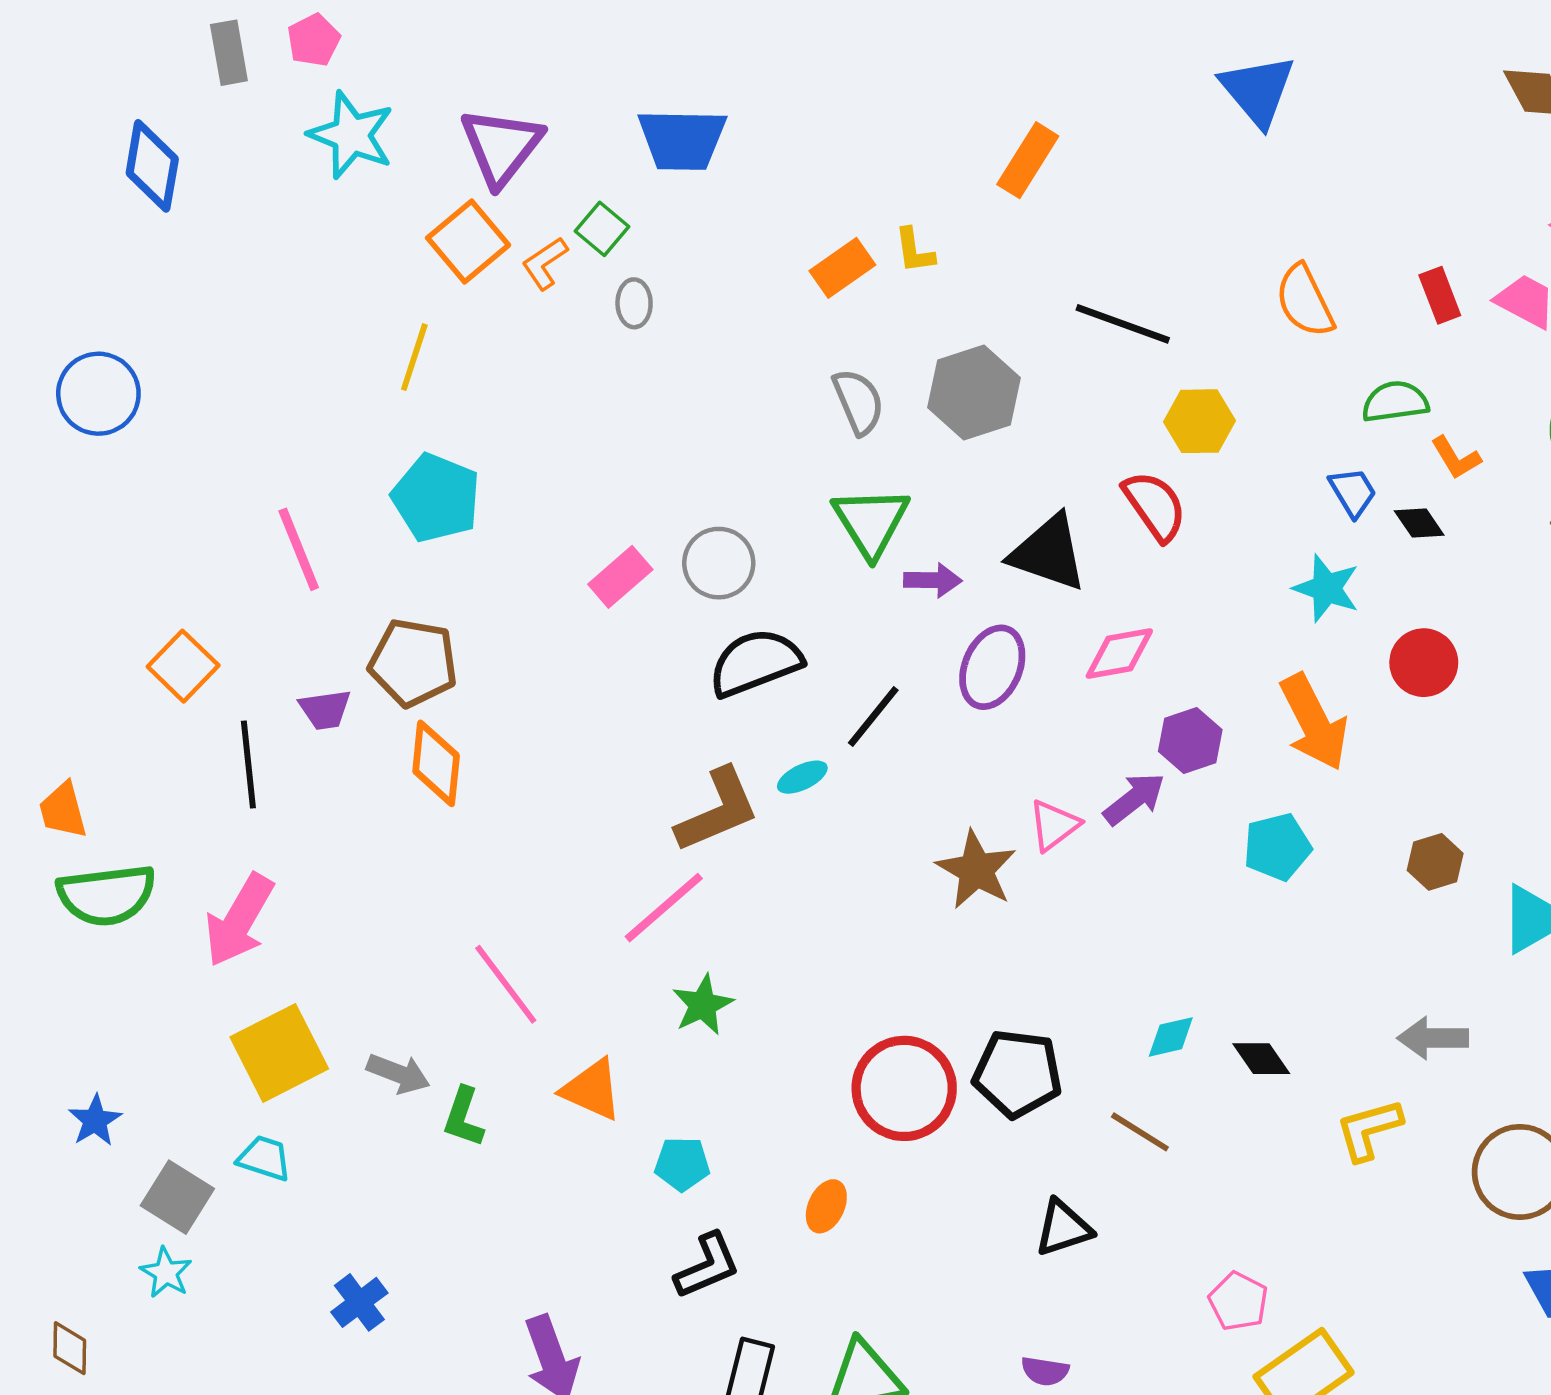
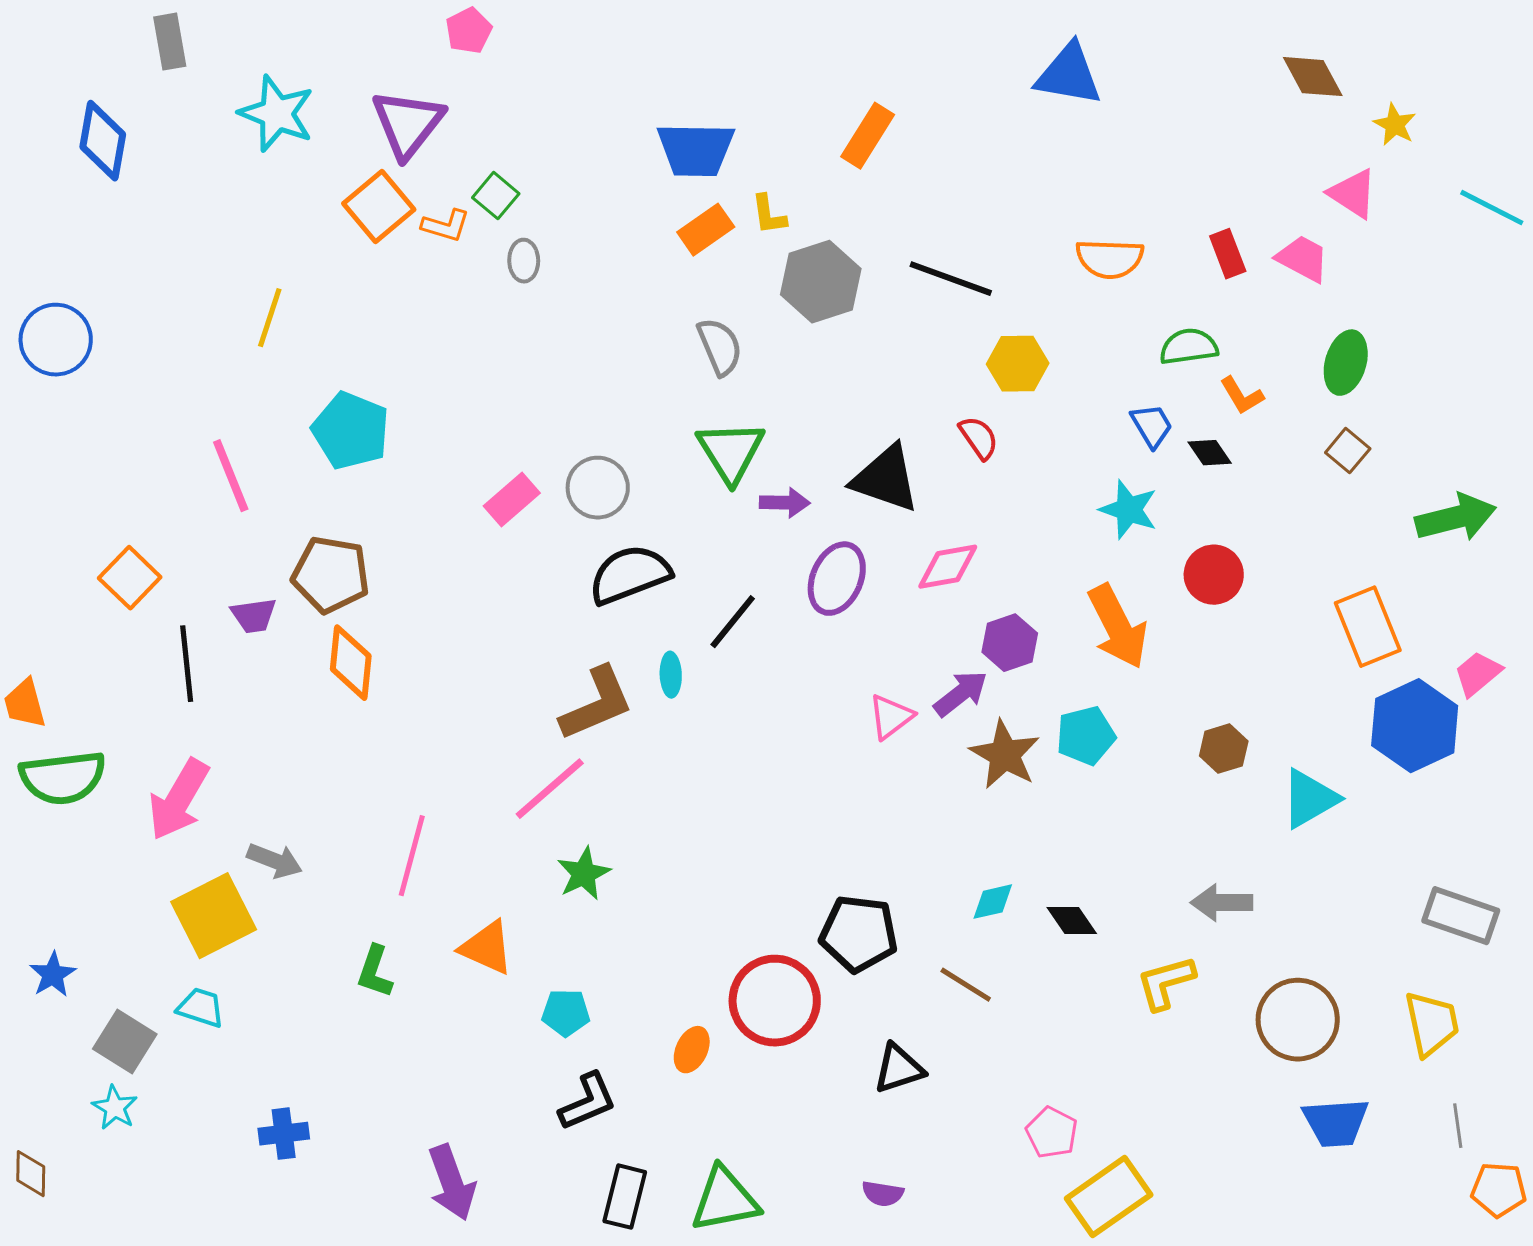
pink pentagon: (314, 40) -> (469, 31), moved
blue triangle: (1258, 90) -> (1069, 75), turned -40
blue trapezoid: (682, 140) -> (696, 150), moved
orange L-shape: (545, 263) -> (446, 226), turned -129
orange semicircle: (1305, 301) -> (1110, 259), turned -62
yellow line: (414, 357) -> (270, 318), moved
gray hexagon: (974, 393) -> (821, 282), moved
red semicircle: (1155, 506) -> (979, 438), size x0.7
cyan ellipse: (802, 777) -> (671, 675), turned -66
brown star: (976, 870) -> (1005, 755), moved
pink line: (506, 984) -> (412, 856), turned 52
gray arrow: (398, 1074) -> (275, 861), moved
red circle: (904, 1088) -> (775, 1001), moved
blue cross: (359, 1302) -> (284, 1134), turned 30

